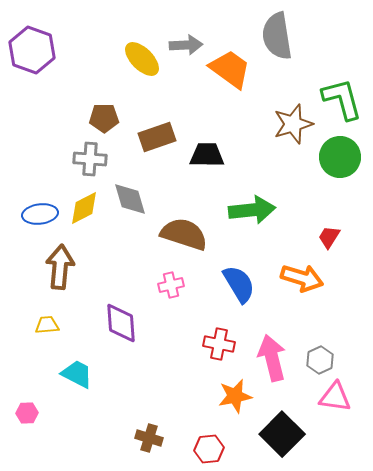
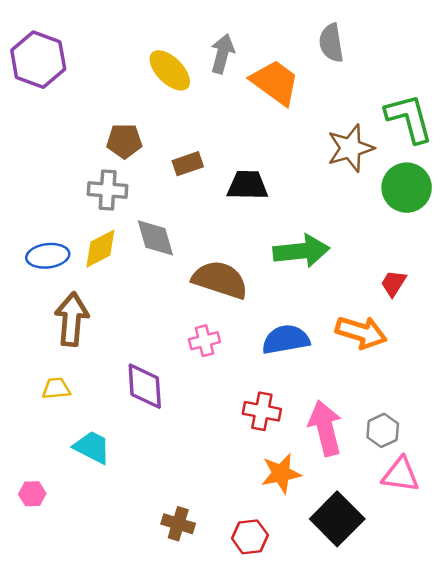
gray semicircle: (277, 36) -> (331, 43), size x0.7
gray arrow: (186, 45) -> (222, 54), turned -72
brown rectangle: (157, 137) -> (188, 164), size x0.7
blue semicircle: (239, 284) -> (286, 340), turned -69

